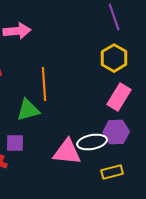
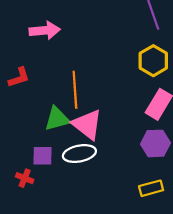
white ellipse: (92, 142) -> (79, 154), moved
pink triangle: (67, 152) -> (87, 124), moved, turned 32

